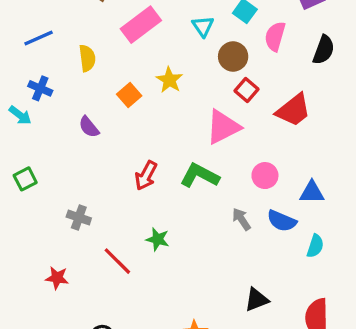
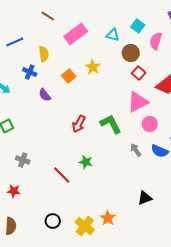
cyan triangle: (203, 26) -> (113, 35), turned -40
blue cross: (40, 88) -> (30, 72), moved
pink triangle: (223, 127) -> (138, 102), moved
green L-shape: (200, 176) -> (111, 124), turned 35
gray cross: (79, 217) -> (23, 160), moved
red star: (57, 278) -> (14, 191), moved

